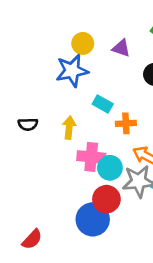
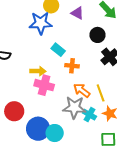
yellow arrow: (69, 128) -> (38, 71), moved, turned 77
cyan circle: (110, 168) -> (55, 133), moved
red circle: (106, 199) -> (14, 111), moved

